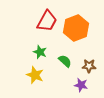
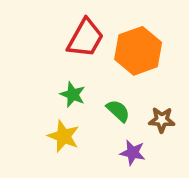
purple star: (81, 85) -> (133, 153), moved

